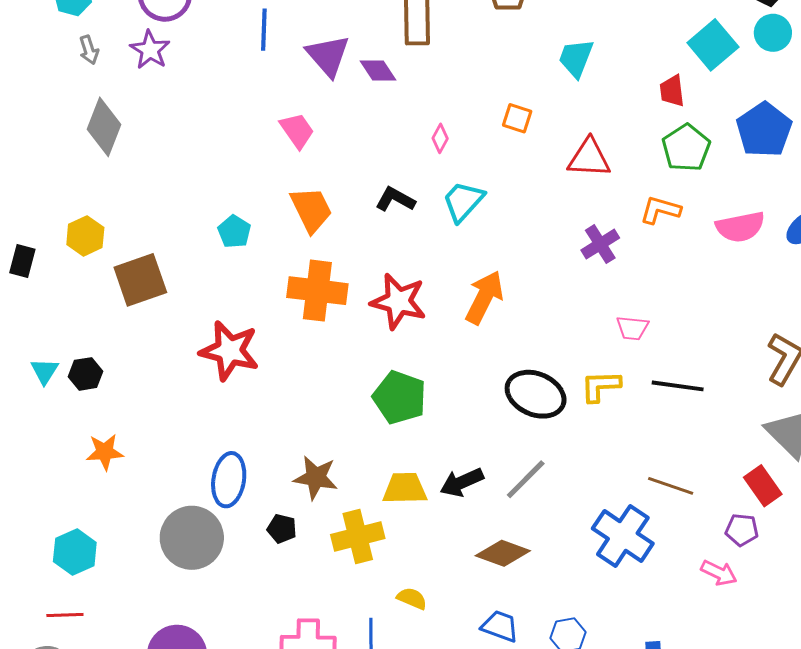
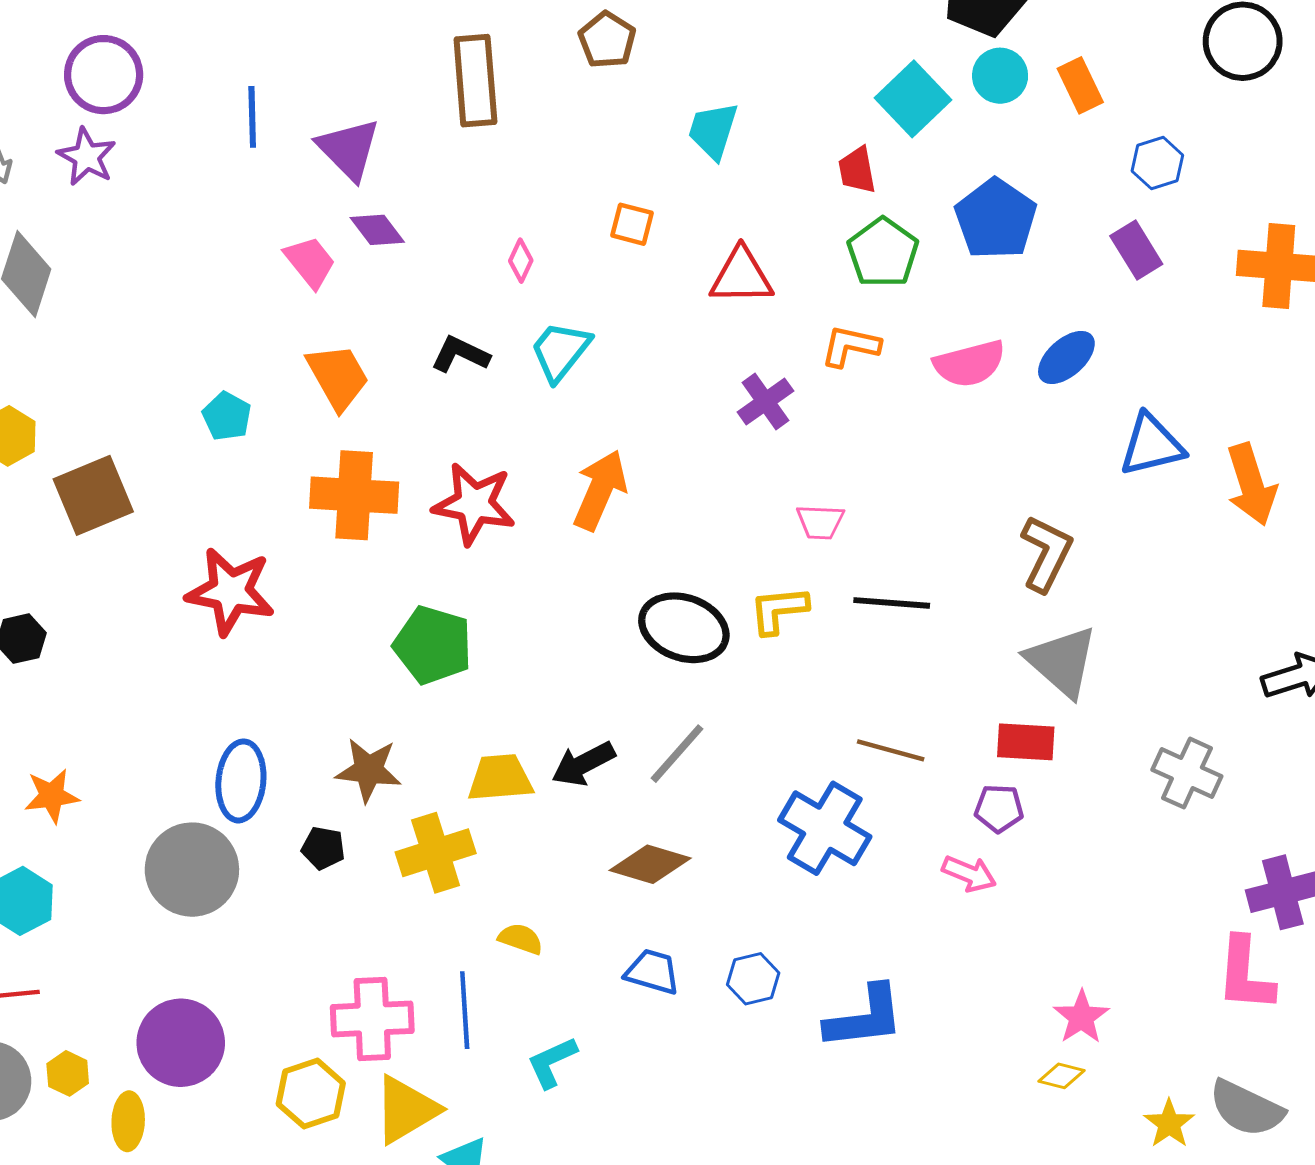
purple diamond: (378, 70) -> (377, 230), moved
green pentagon: (400, 397) -> (433, 645), moved
orange star: (105, 452) -> (52, 796), moved
red rectangle: (763, 486) -> (1026, 742), turned -48

